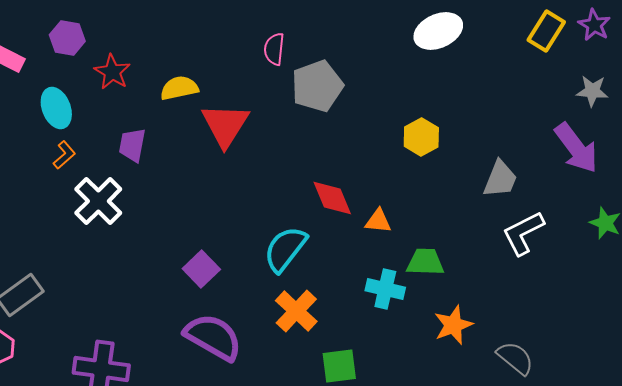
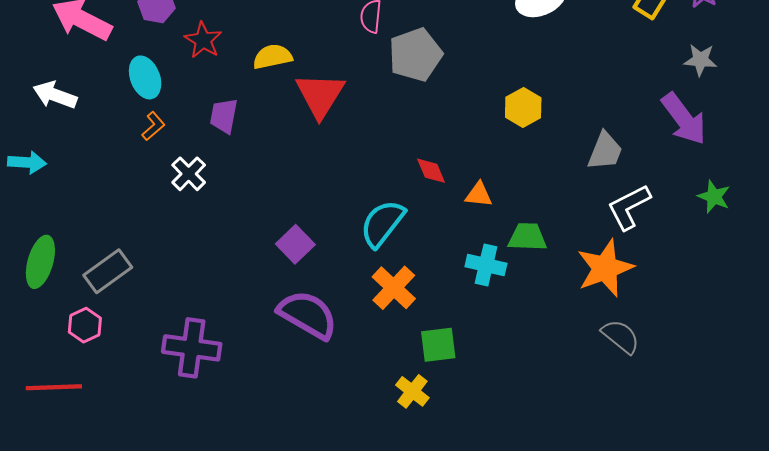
red diamond: (332, 198) -> (431, 171), size x0.7
white cross: (98, 201) -> (189, 174), size x0.7
orange star: (453, 325) -> (605, 268), moved, size x1.4

